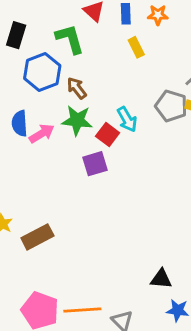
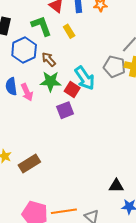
yellow rectangle: (136, 47) -> (69, 31), moved
cyan arrow: (127, 119) -> (85, 78), size x1.4
pink arrow: (42, 133) -> (27, 92), turned 102

